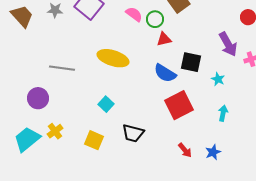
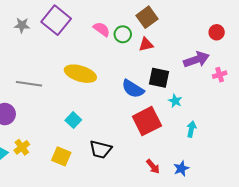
red triangle: (164, 39) -> (146, 44), moved
purple arrow: (228, 44) -> (196, 60), turned -80
cyan star: (218, 79) -> (175, 101), moved

